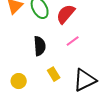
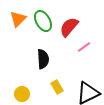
pink line: (73, 41) -> (84, 47), moved

